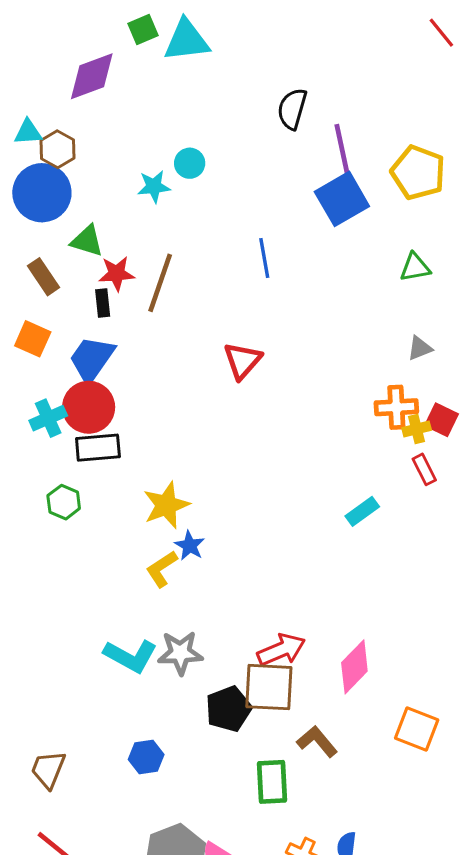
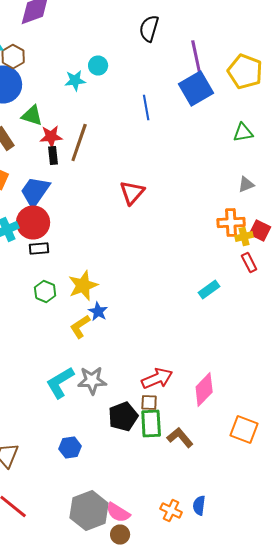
black semicircle: (292, 109) -> (149, 28), moved
blue line: (264, 258) -> (146, 108), moved
black rectangle: (103, 303) -> (53, 156), moved
black rectangle: (98, 448) -> (39, 248), size x0.7
green hexagon: (64, 502) -> (45, 292), moved
cyan L-shape: (131, 656) -> (60, 382), turned 120
brown square: (269, 687) -> (149, 402), size x0.5
green rectangle: (272, 782) -> (151, 424), moved

